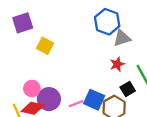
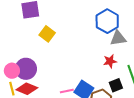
pink circle: (32, 89) -> (12, 71), moved
purple circle: (49, 99) -> (26, 69), moved

